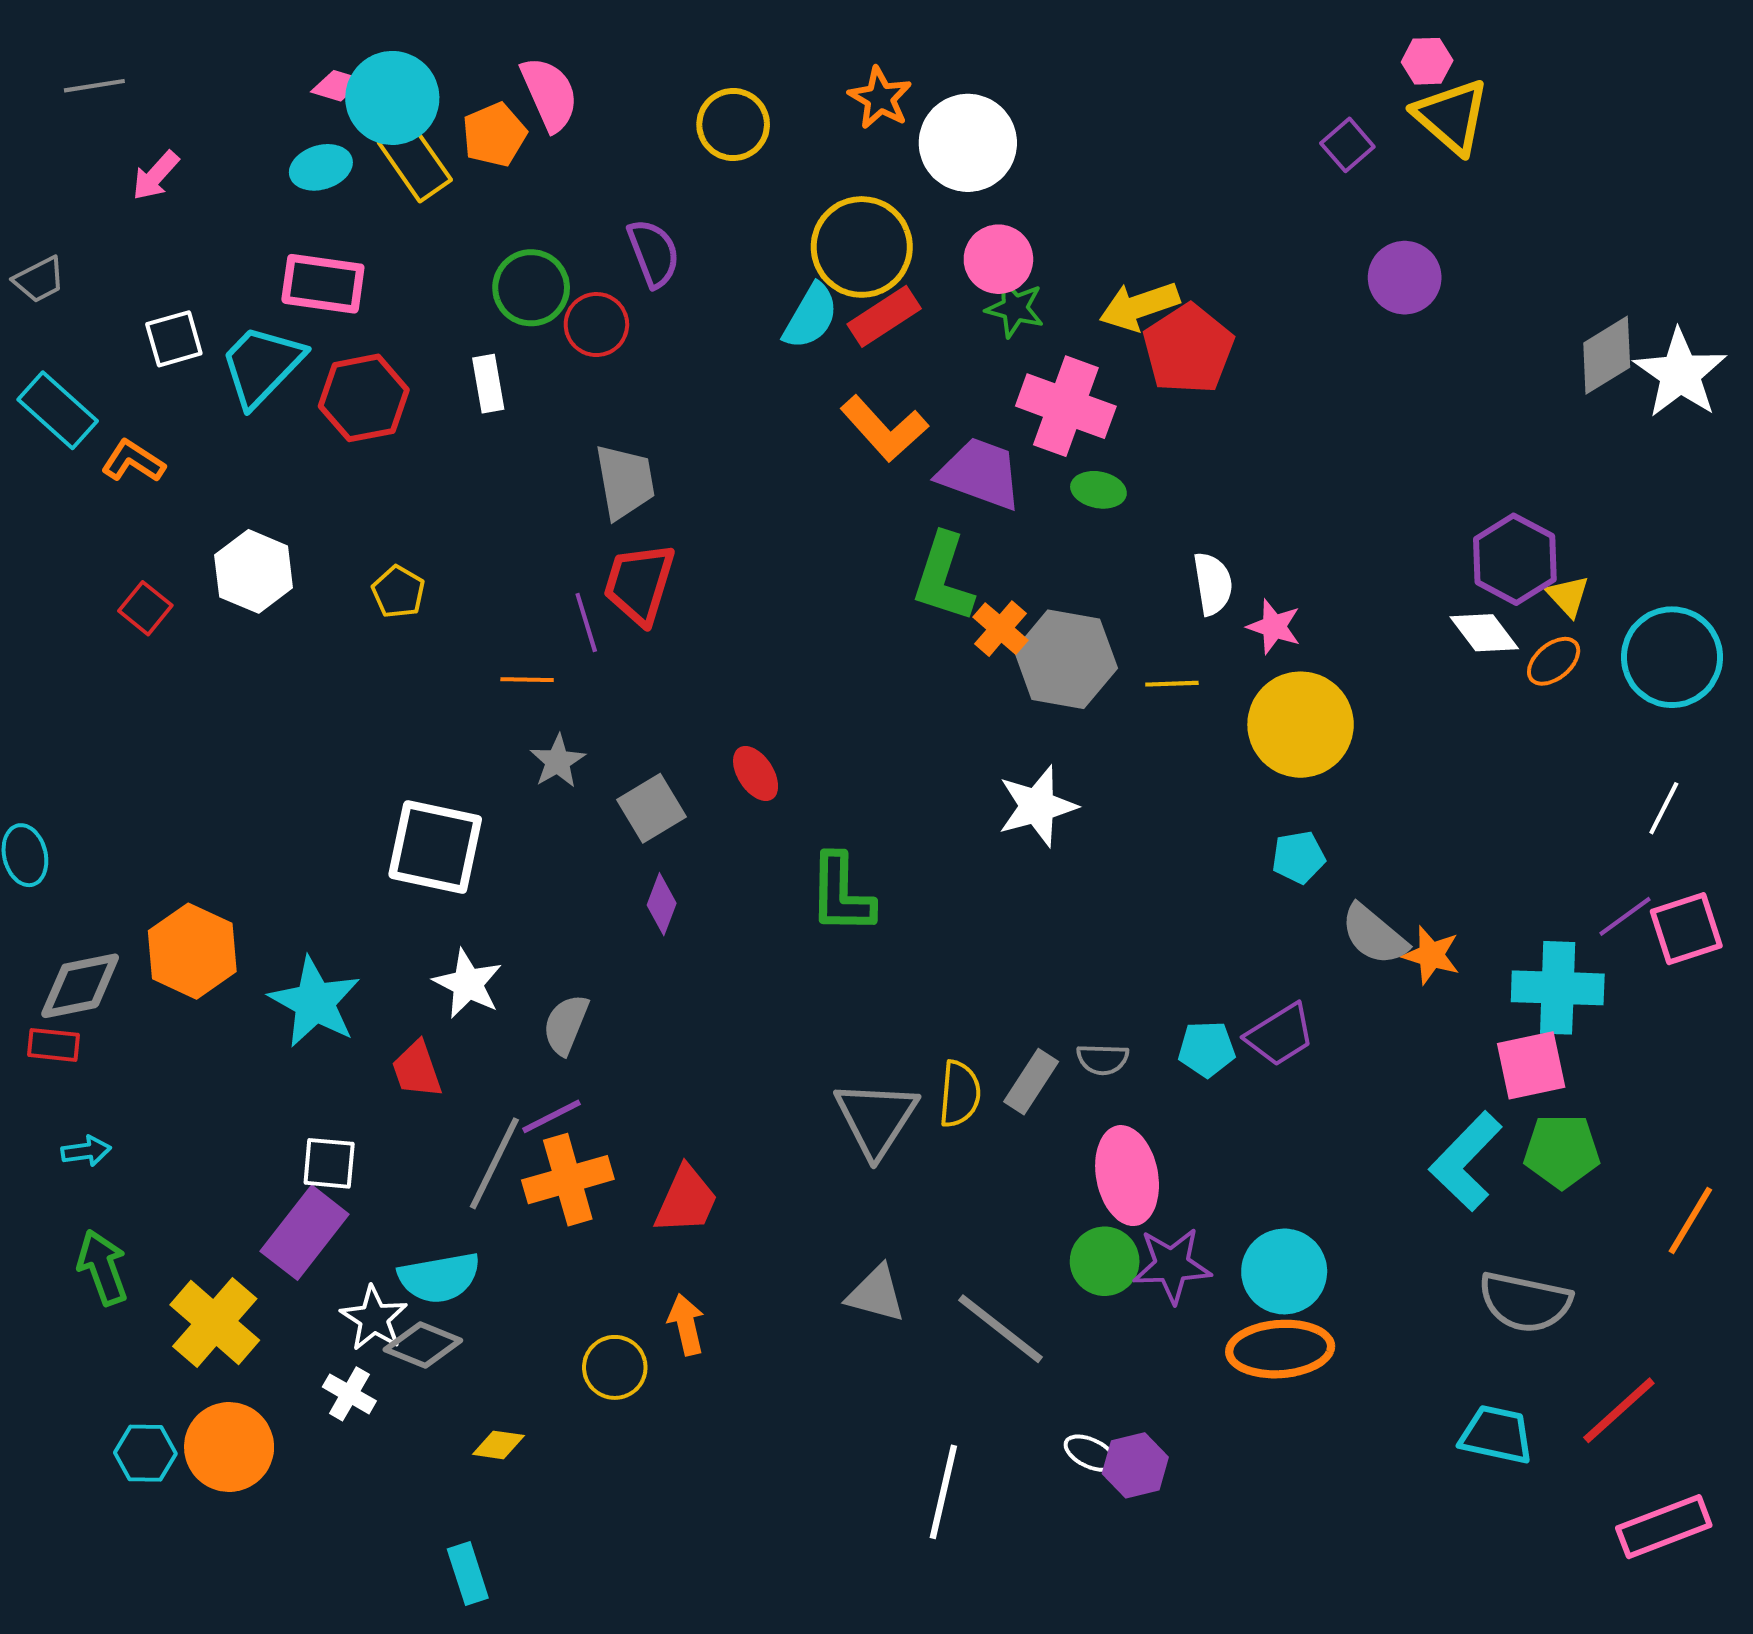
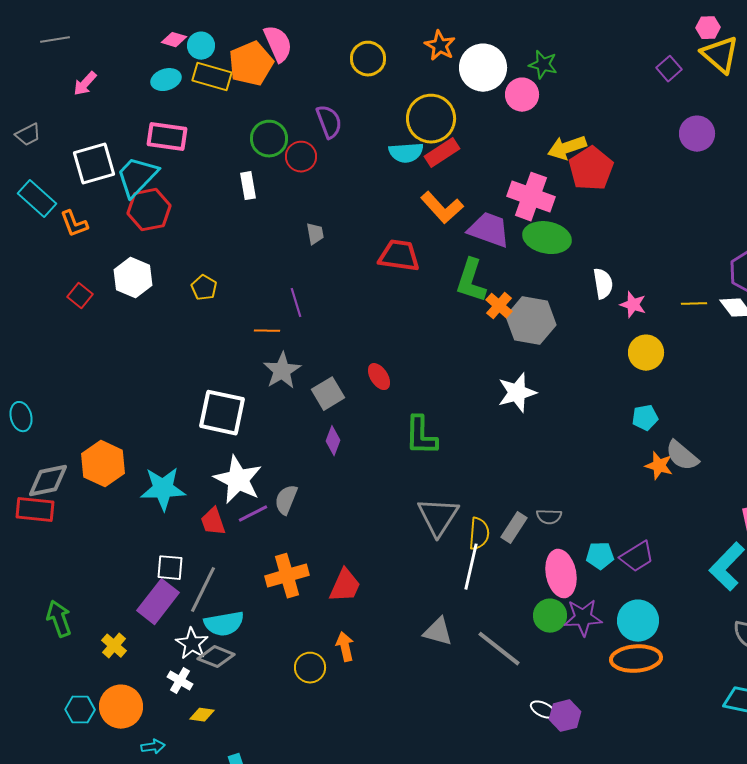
cyan circle: (392, 98) -> (201, 46), size x0.6
orange pentagon: (494, 135) -> (251, 64), size x1.4
yellow rectangle: (415, 161) -> (212, 77), turned -39
pink circle: (998, 259) -> (522, 95), moved
green star: (1015, 308) -> (543, 65), moved
cyan semicircle: (811, 316) -> (406, 153), turned 56
white square: (174, 339) -> (94, 164), size x1.5
red hexagon: (364, 398) -> (149, 210), moved
orange L-shape: (133, 461) -> (74, 224), turned -144
gray trapezoid: (625, 482) -> (315, 234), size x0.6
green ellipse: (1098, 490) -> (547, 238), size x1.8
red trapezoid: (639, 584) -> (399, 256), moved, turned 81
yellow line: (1172, 684) -> (694, 304), moved
yellow circle: (1301, 725) -> (646, 353), size x0.7
gray star: (558, 761) -> (282, 371), size x1.4
orange star: (1431, 955) -> (659, 466), moved
white star: (468, 984) -> (238, 480), size x1.4
cyan star: (315, 1002) -> (163, 489), turned -30
purple trapezoid: (1280, 1035) -> (637, 557), moved
red rectangle: (54, 1045) -> (35, 510), size x1.5
cyan pentagon: (1207, 1049) -> (600, 556), moved
purple line: (552, 1116) -> (253, 514), moved
gray triangle: (876, 1118) -> (438, 517), moved
cyan arrow: (86, 1151) -> (153, 747), moved
gray line: (494, 1163) -> (203, 590), moved
yellow cross: (215, 1323) -> (114, 646), size x0.6
yellow diamond: (498, 1445) -> (202, 715), moved
white line: (943, 1492) -> (471, 567), moved

